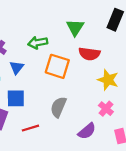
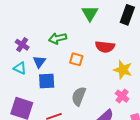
green triangle: (75, 27) -> (90, 13), moved
orange square: (57, 66) -> (76, 59), size x0.6
blue square: (16, 98) -> (47, 81), moved

